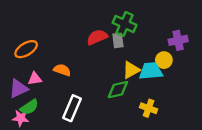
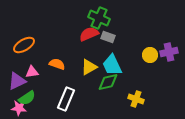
green cross: (125, 24) -> (99, 18), moved
gray rectangle: (118, 40) -> (108, 37), turned -64
purple cross: (178, 40) -> (169, 52), moved
yellow triangle: (131, 70) -> (89, 67), moved
cyan trapezoid: (151, 71) -> (112, 65), moved, turned -110

